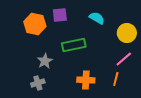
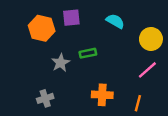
green rectangle: (74, 45) -> (88, 53), size x0.6
gray star: (45, 61) -> (61, 63), moved
orange line: (116, 79) -> (138, 103), moved

